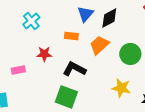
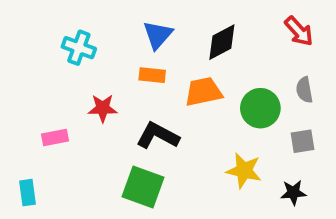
blue triangle: (85, 14) -> (158, 35), moved
cyan cross: (31, 21) -> (79, 48), turned -30
orange trapezoid: (99, 45) -> (204, 92), turned 30

